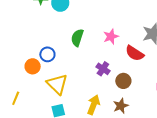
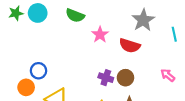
green semicircle: (77, 38) -> (75, 15), moved, turned -72
purple cross: (103, 69) -> (106, 78), moved

